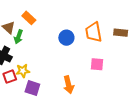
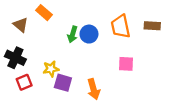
green arrow: (18, 37) -> (73, 34), moved
yellow star: (23, 71) -> (51, 69), moved
purple square: (32, 88) -> (63, 83), moved

